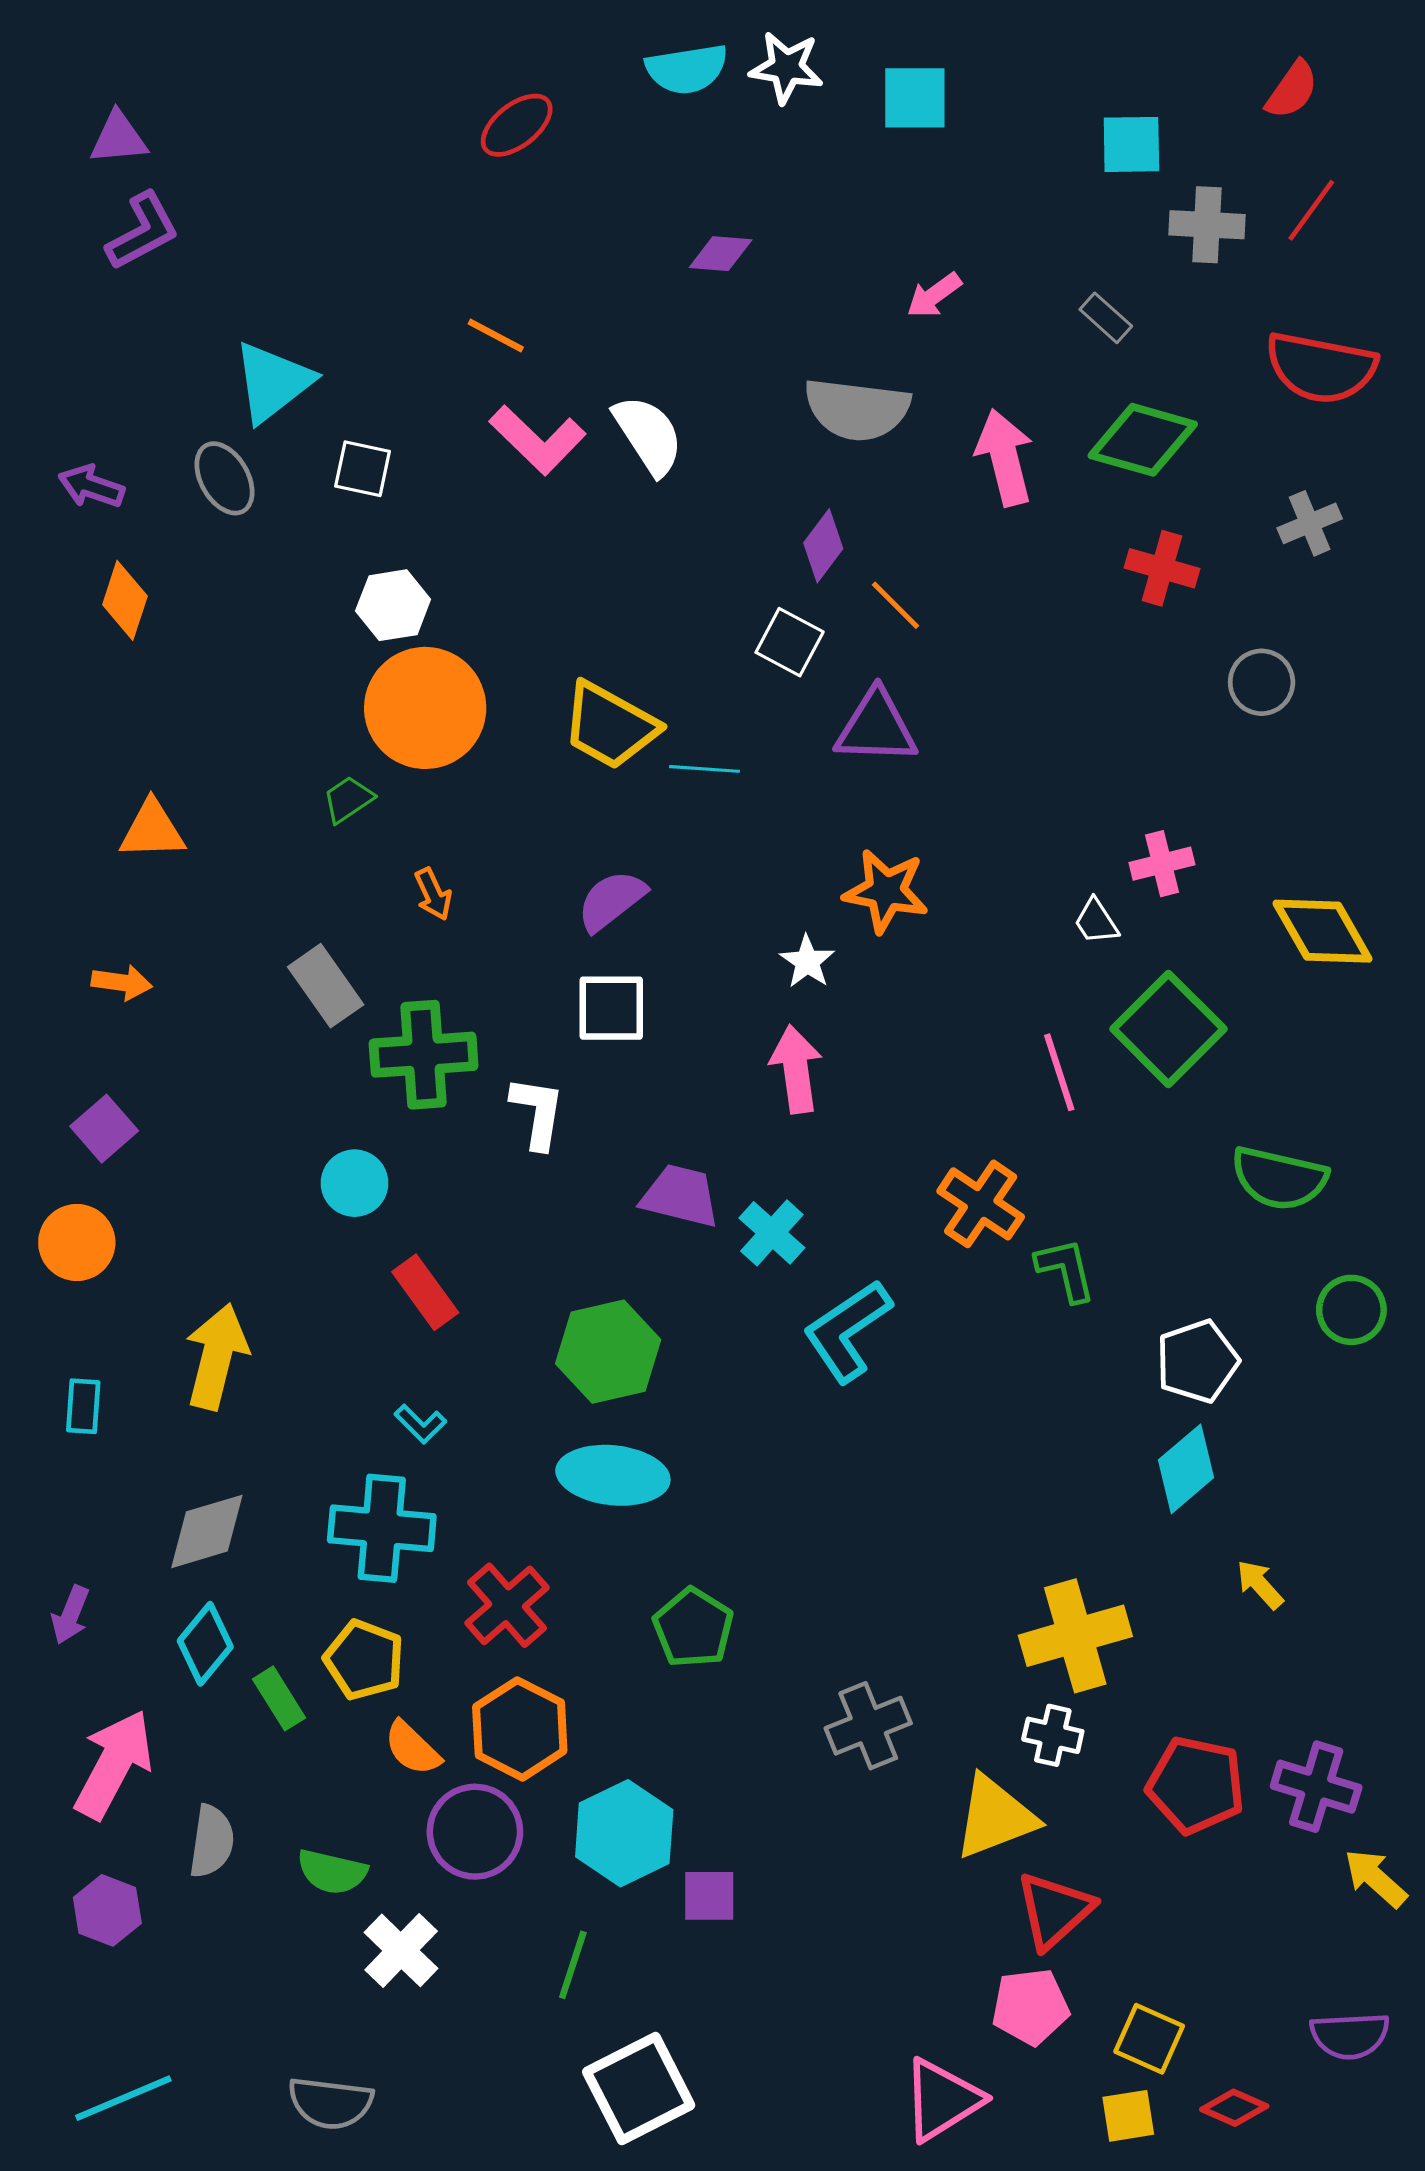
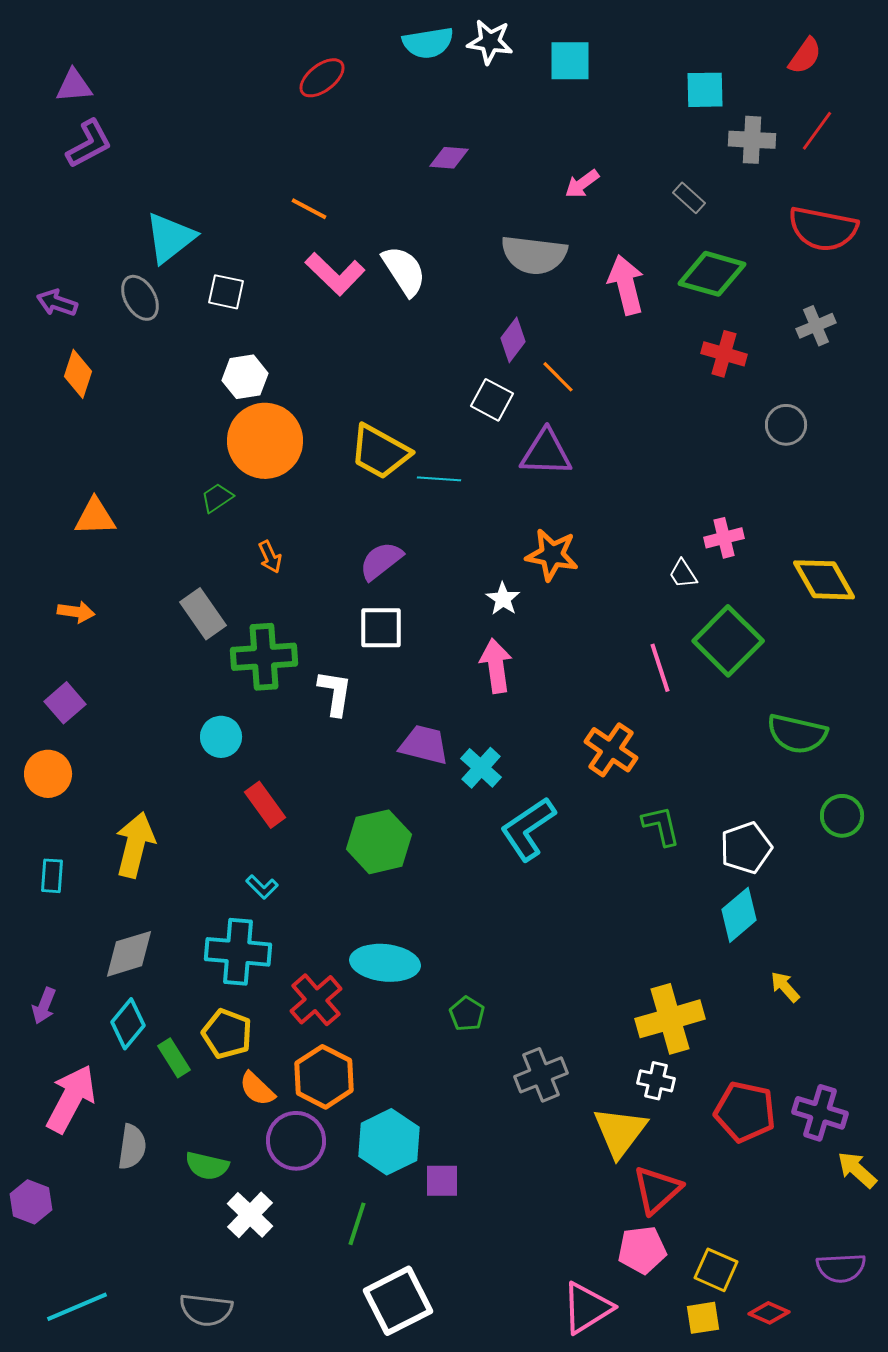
green L-shape: (1066, 1270) -> (661, 826), moved
cyan ellipse: (613, 1475) -> (385, 963), moved
green pentagon: (693, 1628) -> (467, 1014), moved, size x0.7
yellow triangle: (995, 1817) -> (620, 1132), turned -32
purple hexagon: (107, 1910) -> (31, 1202), moved

